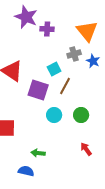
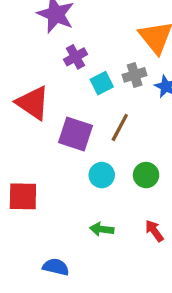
purple cross: (47, 29) -> (75, 57), moved, turned -32
cyan square: (54, 69) -> (102, 83), moved
green arrow: (38, 153) -> (102, 229), moved

